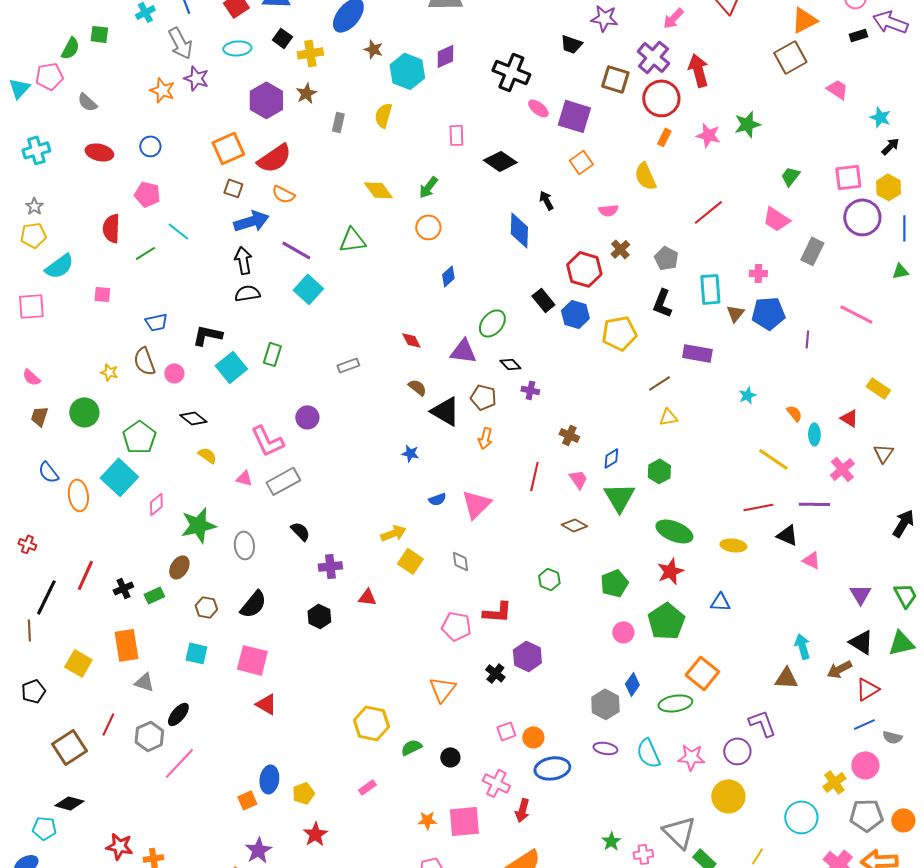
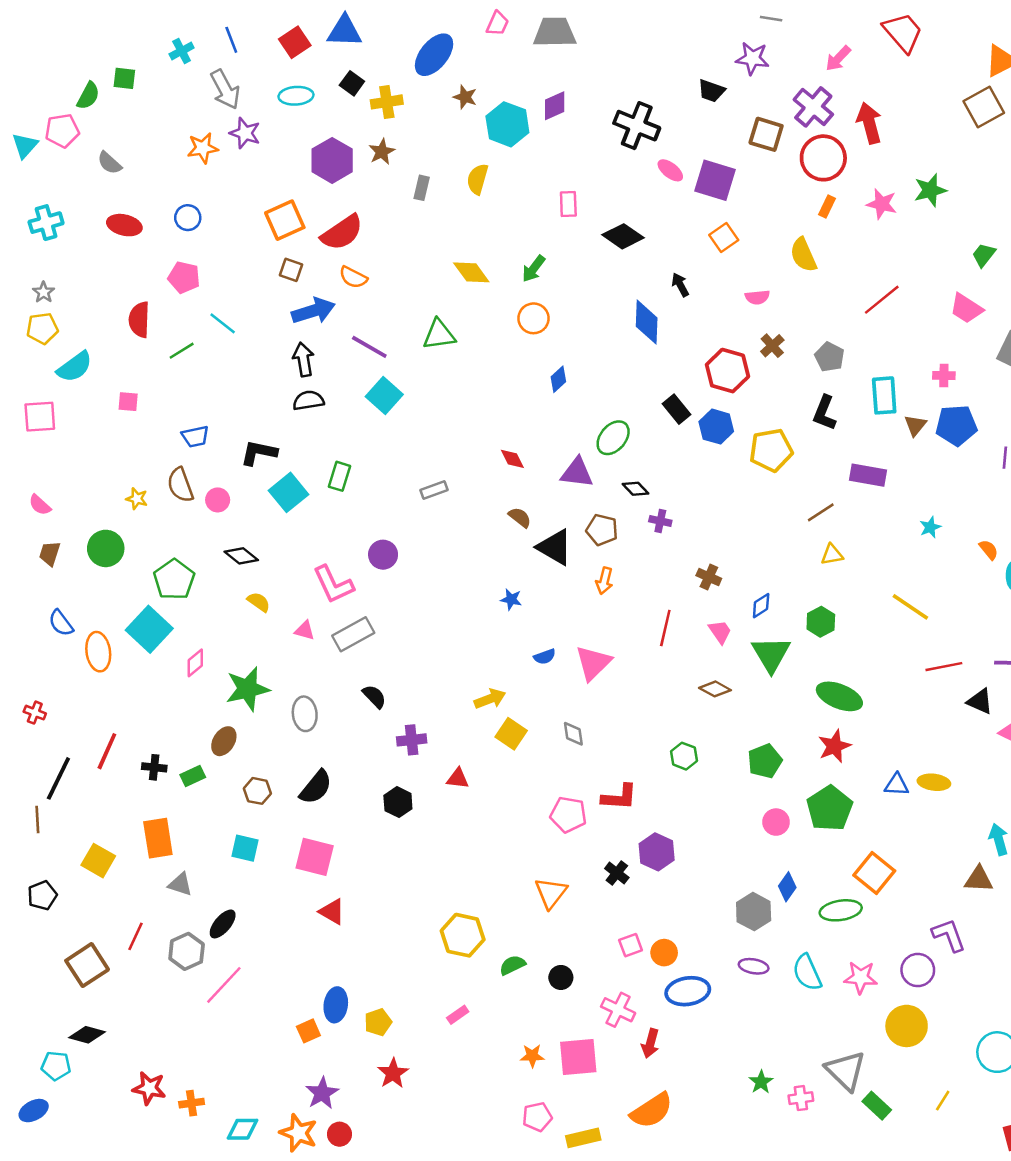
orange star: (162, 90) -> (203, 148), turned -30
yellow line: (773, 459) -> (910, 607), moved
yellow ellipse: (733, 545) -> (934, 782), moved
black cross: (123, 588) -> (154, 767), turned 30

